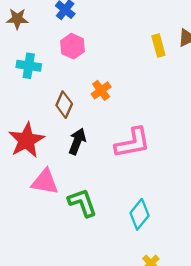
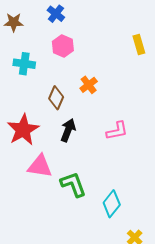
pink L-shape: (133, 143) -> (117, 131), size x0.7
cyan diamond: (140, 214) -> (112, 204), moved

